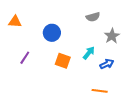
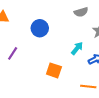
orange square: (63, 61) -> (54, 70), moved

